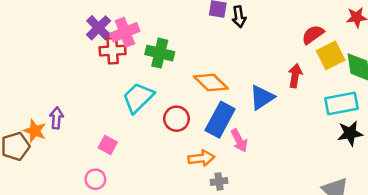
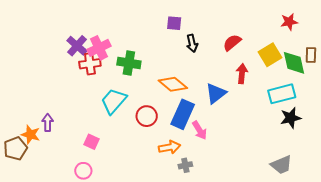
black arrow: (239, 17) -> (192, 43), moved
red semicircle: (313, 35) -> (232, 43), moved

